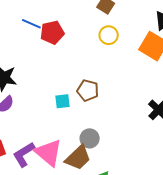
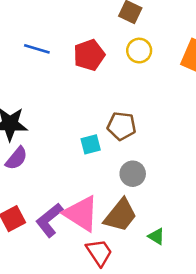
red pentagon: (52, 32) -> (89, 55), moved
gray circle: (90, 138) -> (133, 174), moved

